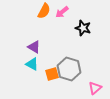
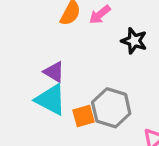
cyan triangle: (32, 64) -> (51, 100), size x1.5

